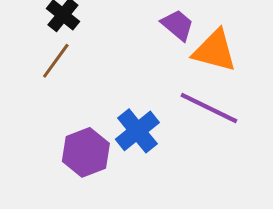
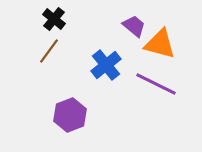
blue cross: (137, 131) -> (106, 65), moved

